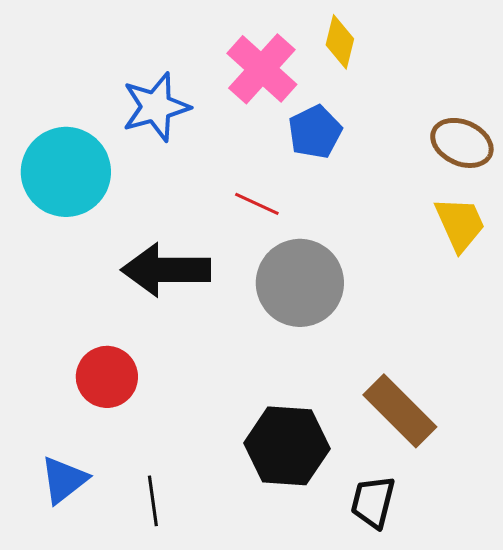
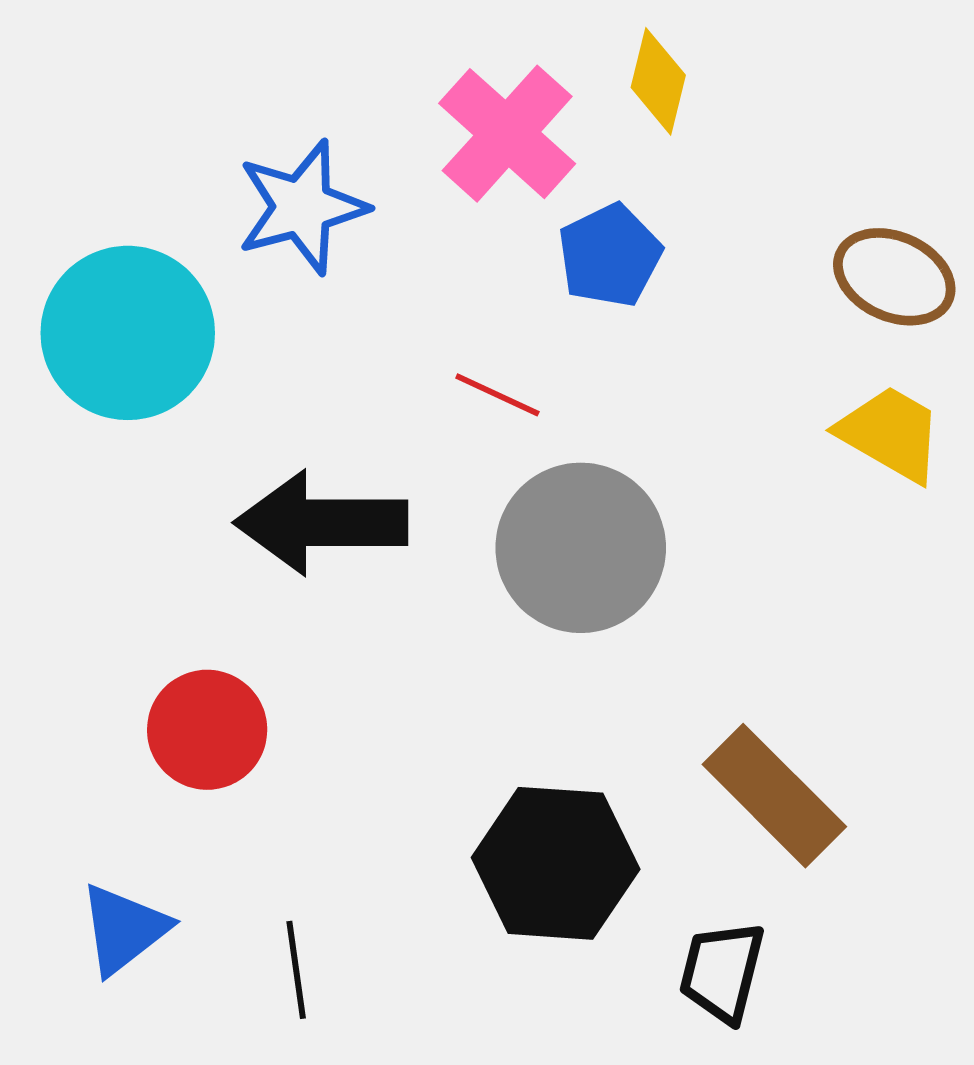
yellow trapezoid: (460, 224) -> (890, 434), turned -36

